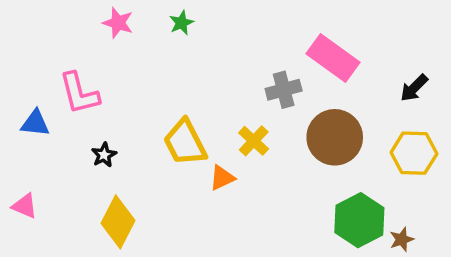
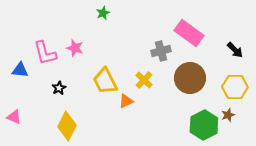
pink star: (118, 23) -> (75, 48), moved
black arrow: (414, 88) -> (235, 50), turned -90
brown star: (402, 239) -> (228, 115), moved

